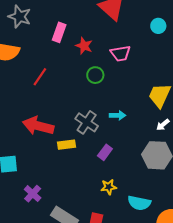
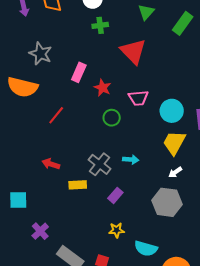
cyan circle: (158, 26) -> (172, 111), moved, size x1.5
red arrow: (38, 126) -> (51, 164), size x0.6

